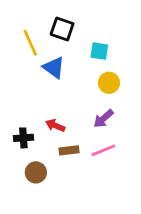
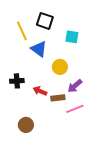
yellow circle: (109, 83) -> (60, 67), moved
black cross: (23, 138) -> (17, 81), moved
brown rectangle: (69, 150) -> (58, 98), moved

